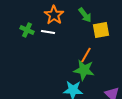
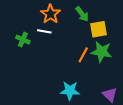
green cross: (27, 30) -> (23, 40), moved
green star: (84, 70) -> (102, 52), moved

